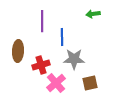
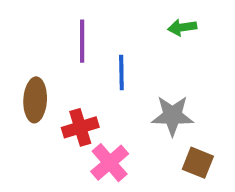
gray star: (74, 59) -> (172, 116), moved
brown square: (90, 83) -> (198, 163), moved, turned 35

